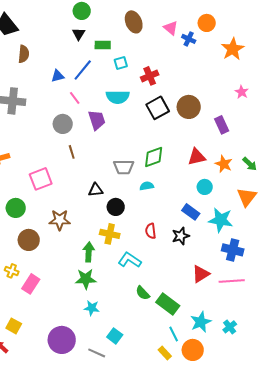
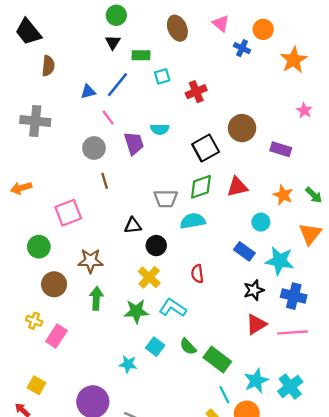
pink triangle: (171, 28) -> (221, 23), moved
cyan semicircle: (118, 97) -> (160, 129), moved, size x0.7
black square: (158, 108) -> (206, 148), moved
purple rectangle: (222, 125) -> (281, 149), turned -48
red triangle: (197, 157) -> (237, 187), moved
cyan semicircle: (147, 186) -> (193, 221), size x1.5
yellow cross: (110, 234) -> (149, 277), turned 30
black star: (181, 236) -> (254, 290), moved
green arrow: (89, 252) -> (96, 298), moved
green star: (86, 279) -> (136, 311), moved
cyan cross: (230, 327) -> (290, 387), size x1.5
cyan square: (115, 336) -> (155, 347), moved

